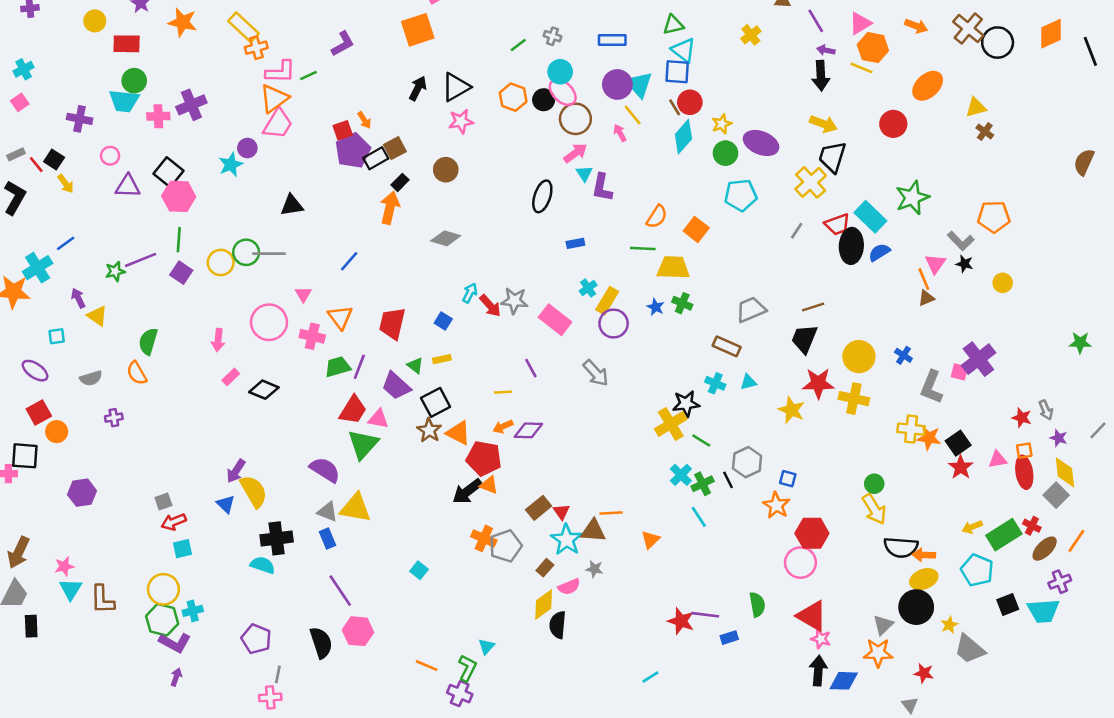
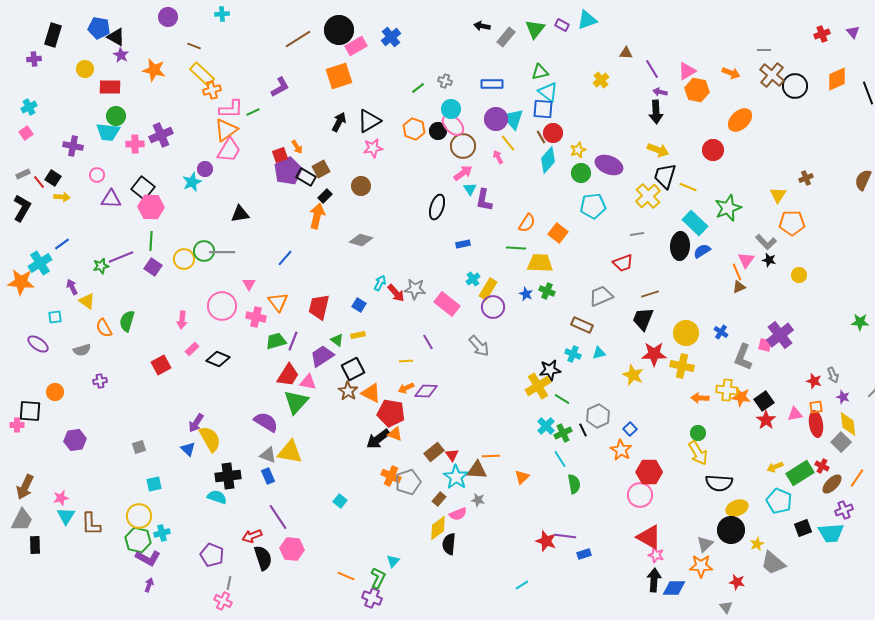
yellow line: (861, 68) -> (688, 187), moved
yellow triangle: (976, 107) -> (778, 195), moved, turned -42
brown cross: (985, 132) -> (806, 178), moved, turned 32
black rectangle: (376, 158) -> (306, 177), turned 60
yellow arrow: (66, 184) -> (62, 197), turned -49
red trapezoid: (837, 224) -> (623, 263), moved
gray line: (797, 231) -> (637, 234), turned 48
orange semicircle: (137, 373) -> (104, 328), moved
purple trapezoid: (396, 386) -> (322, 356), turned 105
red square: (39, 413) -> (161, 365), moved
blue square: (788, 479) -> (630, 429), turned 32
red arrow: (174, 522) -> (252, 536), moved
orange arrow: (924, 555) -> (700, 398), moved
green semicircle: (757, 605) -> (574, 484), moved
pink cross: (270, 697) -> (223, 601), turned 30

